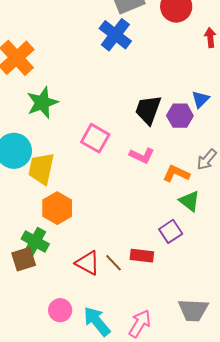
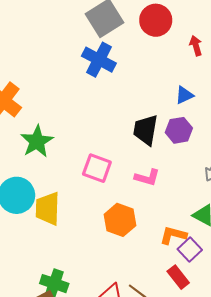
blue triangle: (200, 99) -> (184, 95), moved, turned 30
orange L-shape: (176, 174) -> (173, 235), moved
orange hexagon: (57, 208) -> (120, 220), moved
red rectangle: (142, 256) -> (178, 277), moved, turned 55

